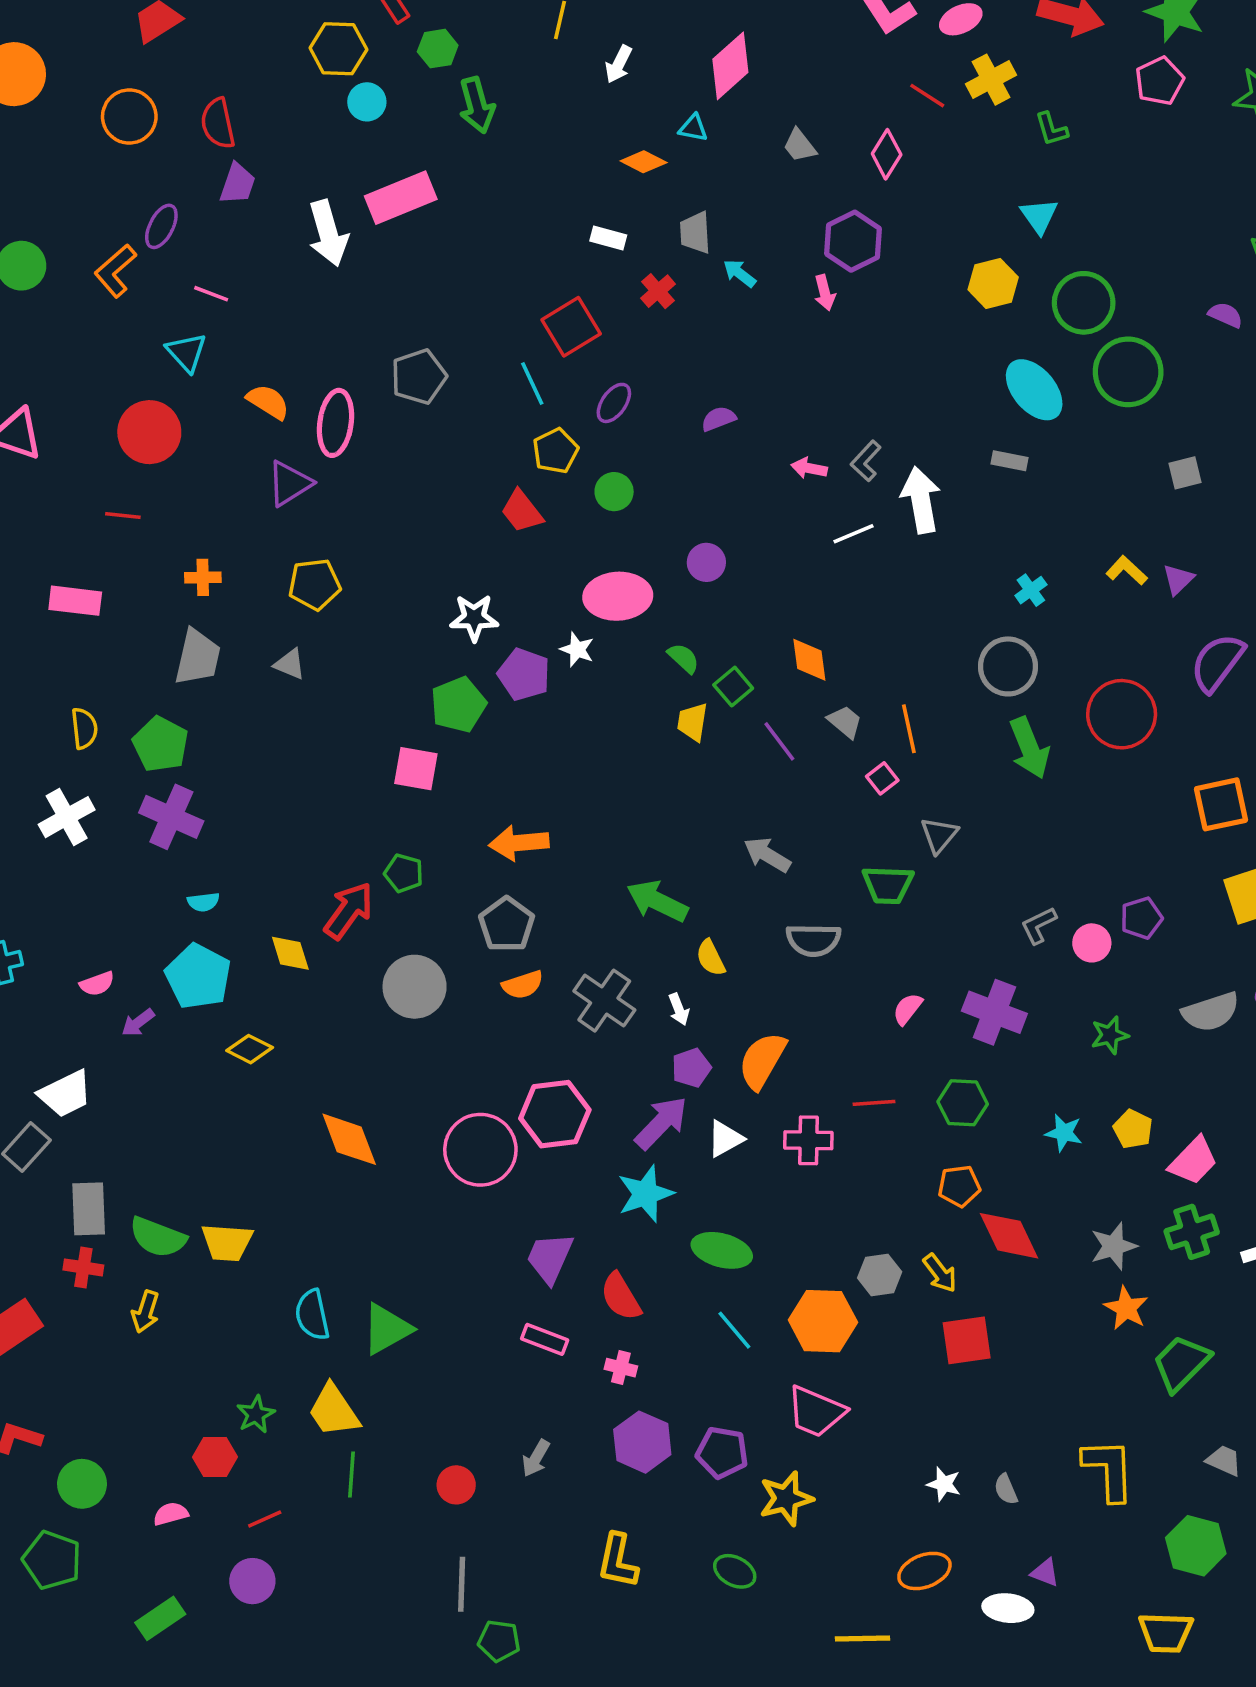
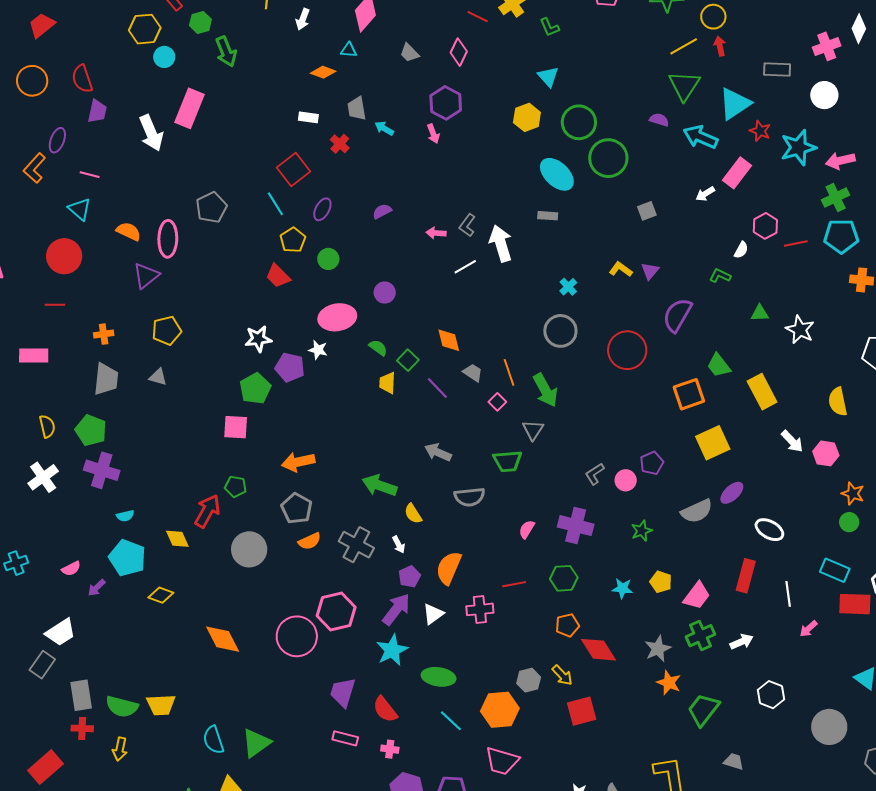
pink rectangle: (401, 198) -> (189, 108), turned -39
green arrow: (1029, 748) -> (545, 390), moved

